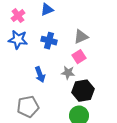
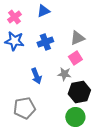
blue cross: (49, 41) -> (45, 42), turned -35

